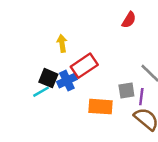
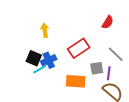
red semicircle: (129, 20) -> (108, 22), moved
red rectangle: (84, 66) -> (79, 48), moved
cyan line: (41, 92) -> (40, 69), moved

